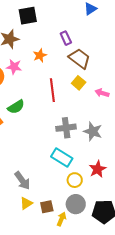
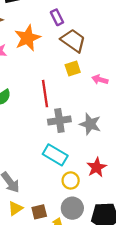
orange star: (40, 55) -> (27, 38), size x1.6
yellow square: (79, 83) -> (73, 69), turned 32
red line: (52, 90) -> (45, 94), moved

